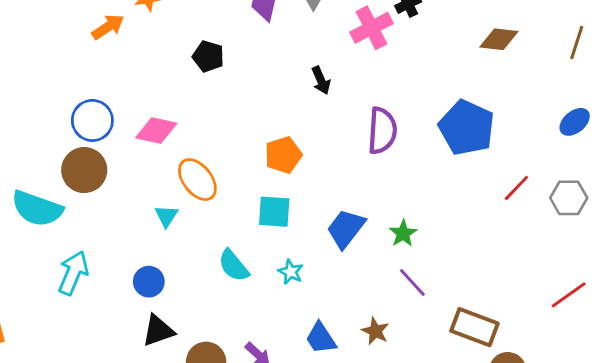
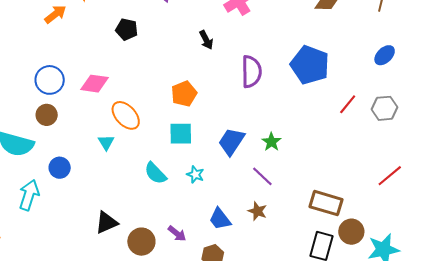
brown circle: (84, 170) -> (47, 115), size x0.7
cyan arrow: (73, 273) -> (29, 195), moved
blue circle: (149, 282) -> (60, 168), moved
purple line: (412, 283) -> (262, 176), moved

